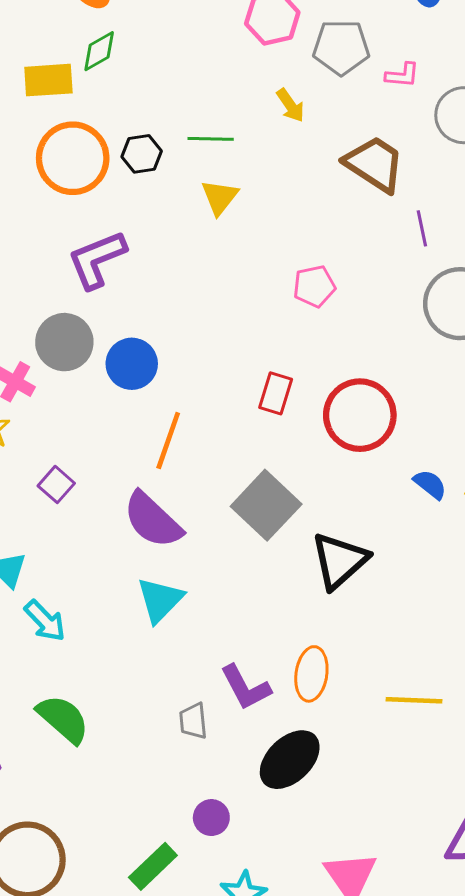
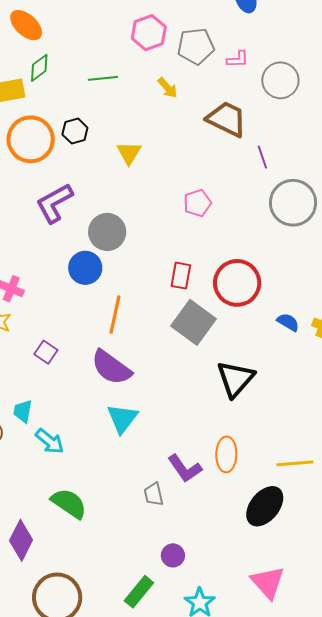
green line: (211, 139) -> (103, 78), moved
gray circle: (64, 342) -> (107, 232), moved
gray square: (266, 505) -> (193, 322), moved
black ellipse: (290, 760) -> (265, 506), moved

